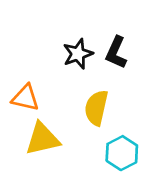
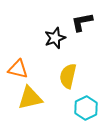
black L-shape: (116, 52) -> (82, 22), moved, turned 55

